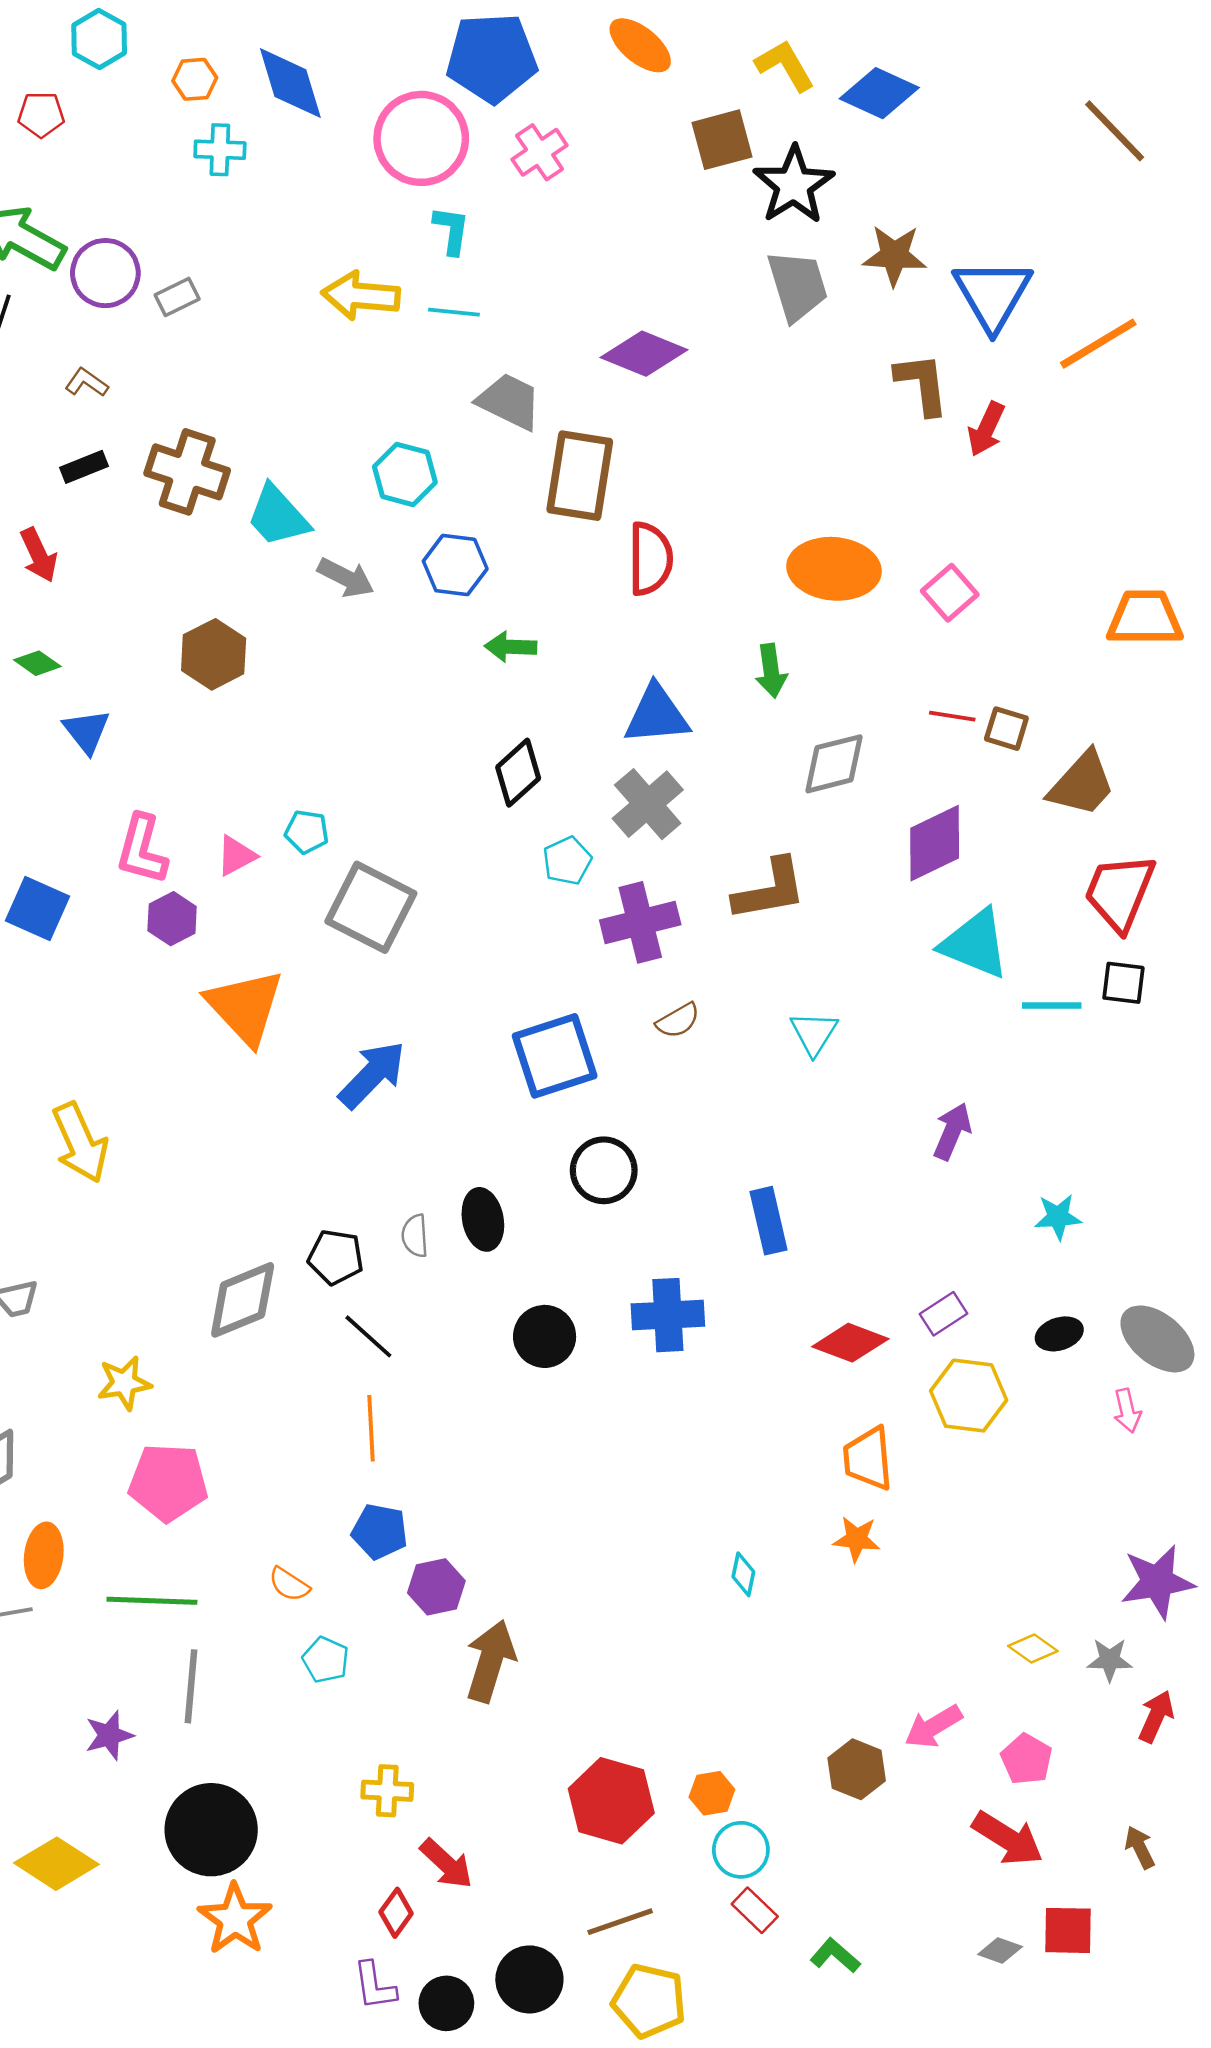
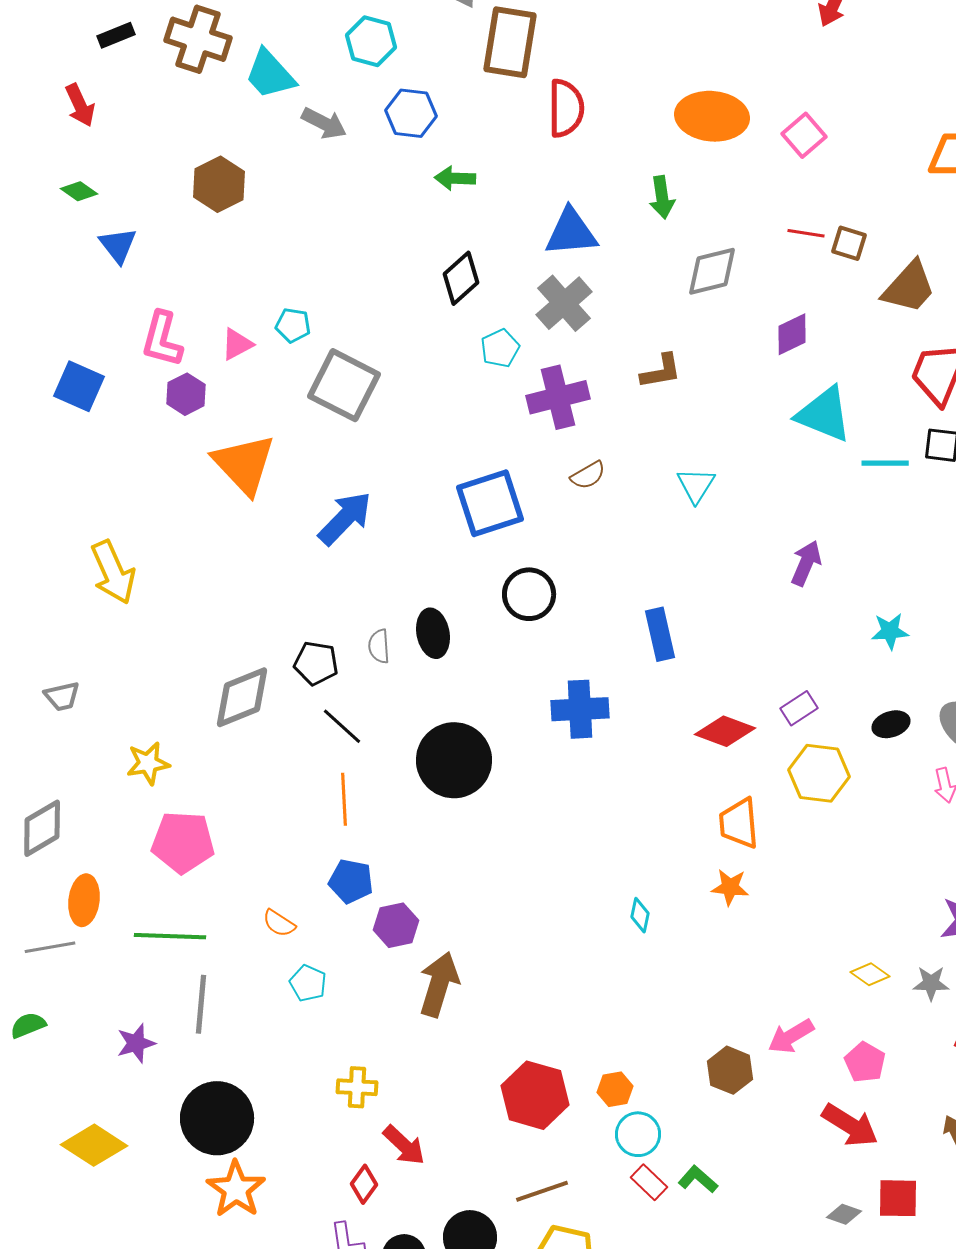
purple diamond: (935, 843) -> (792, 334), size x0.7
brown L-shape: (770, 890) -> (661, 371), size x0.7
black circle: (545, 1336) -> (454, 760), moved, size x1.5
green L-shape: (835, 1956) -> (698, 1179), moved

